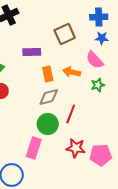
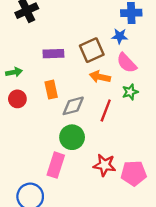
brown square: (65, 34) -> (92, 50), moved
blue star: (102, 38) -> (120, 36), moved
orange rectangle: (48, 74) -> (51, 90), moved
red line: (71, 114) -> (106, 111), moved

